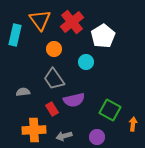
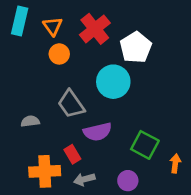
orange triangle: (40, 20) -> (53, 26), size x0.7
cyan rectangle: (15, 35) -> (20, 21), moved
orange circle: (54, 49) -> (59, 54), moved
cyan circle: (86, 62) -> (113, 82), size x1.6
red rectangle: (52, 109) -> (72, 154), moved

